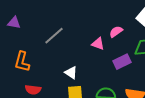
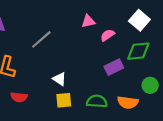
pink triangle: (98, 44) -> (88, 21), moved, turned -32

